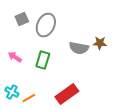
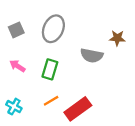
gray square: (22, 19) -> (16, 30), moved
brown star: (100, 43) -> (117, 38), moved
orange line: (29, 98) -> (51, 101), moved

